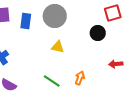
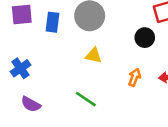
orange arrow: (80, 78) -> (135, 77), moved

